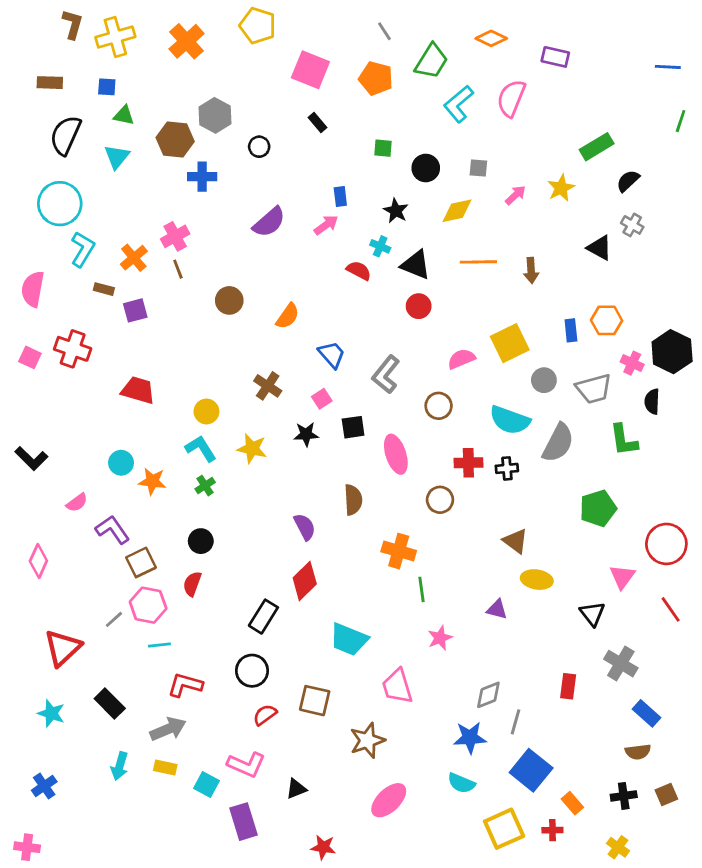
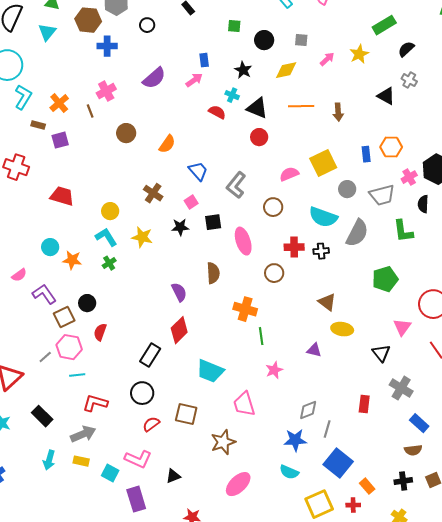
pink cross: (175, 236) -> (106, 91), moved
pink cross: (632, 363) -> (409, 177), turned 35
black circle: (201, 541) -> (87, 303), moved

